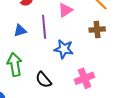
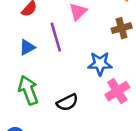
blue star: (64, 49) -> (100, 64), moved
black semicircle: (43, 80) -> (67, 102), turned -66

